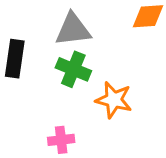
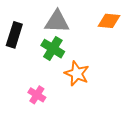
pink cross: (61, 140) -> (37, 95), turned 30

